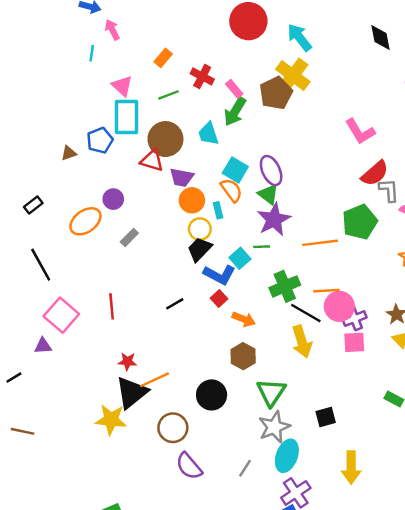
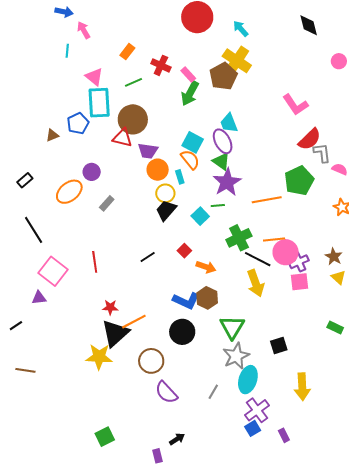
cyan arrow: (299, 37) -> (241, 29), size x0.7
cyan trapezoid: (208, 134) -> (229, 123), moved
blue L-shape: (219, 275) -> (186, 301), moved

